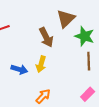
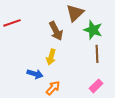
blue arrow: (19, 69) -> (35, 74), moved

